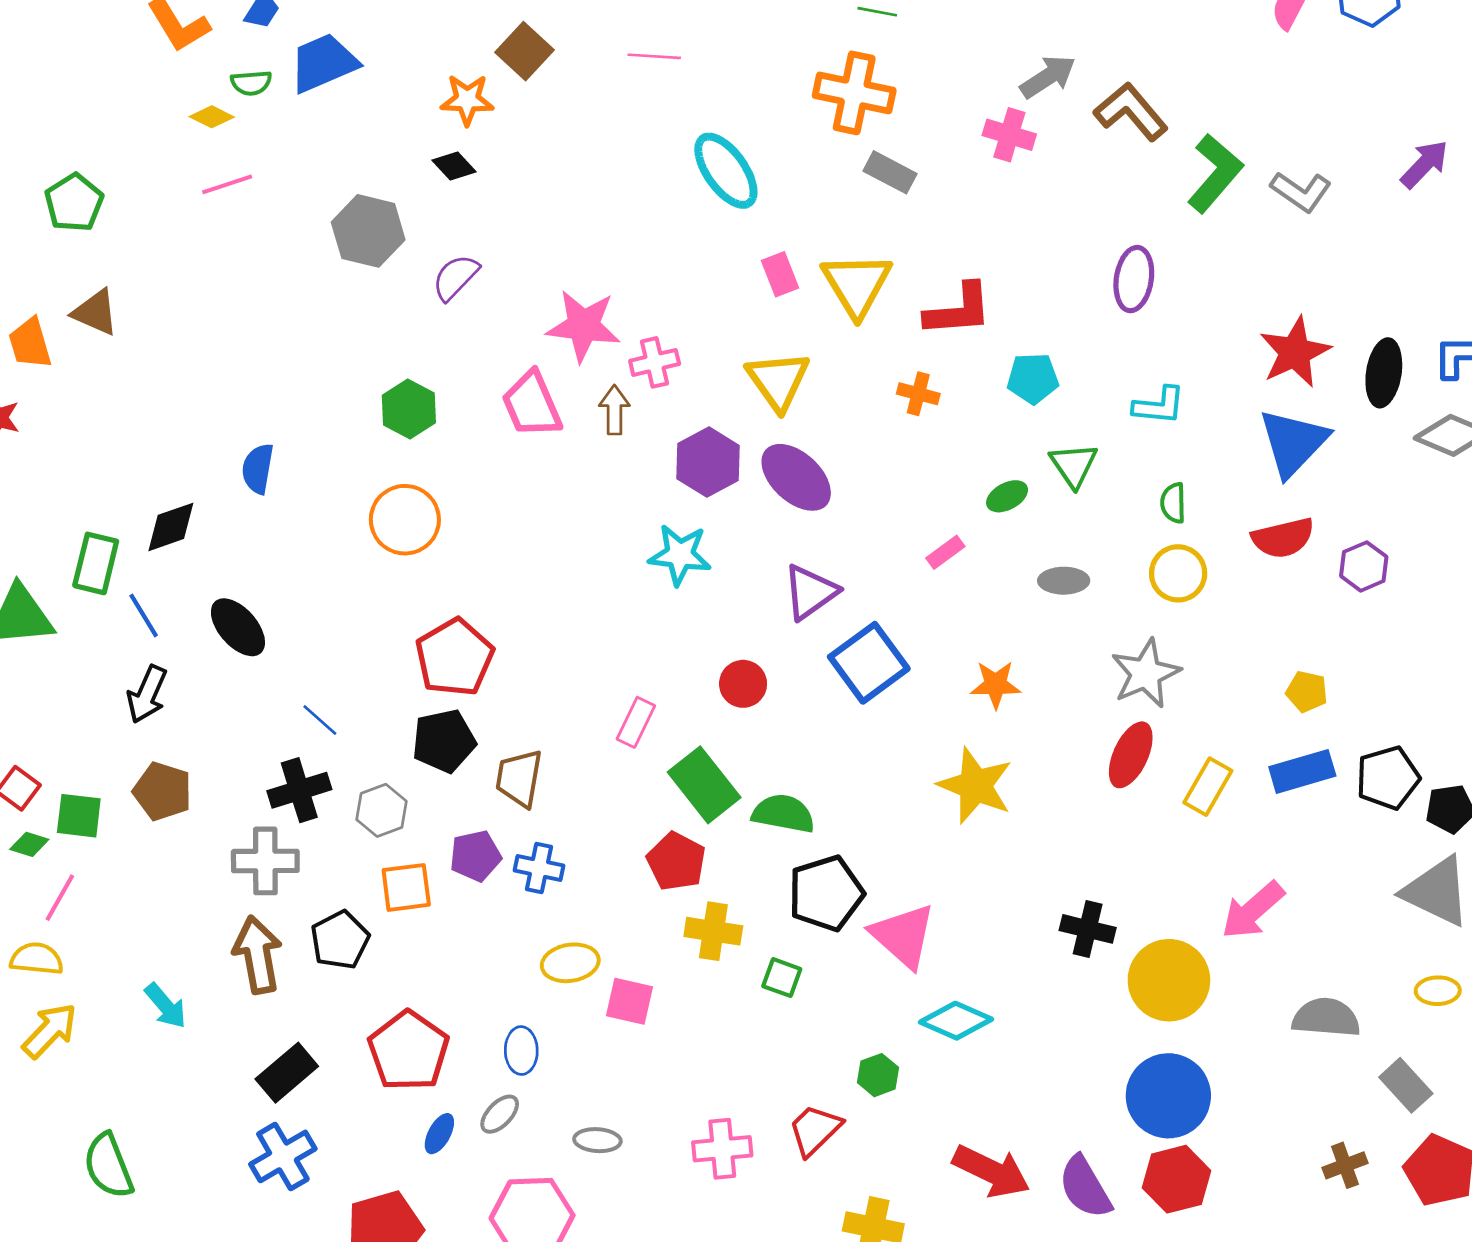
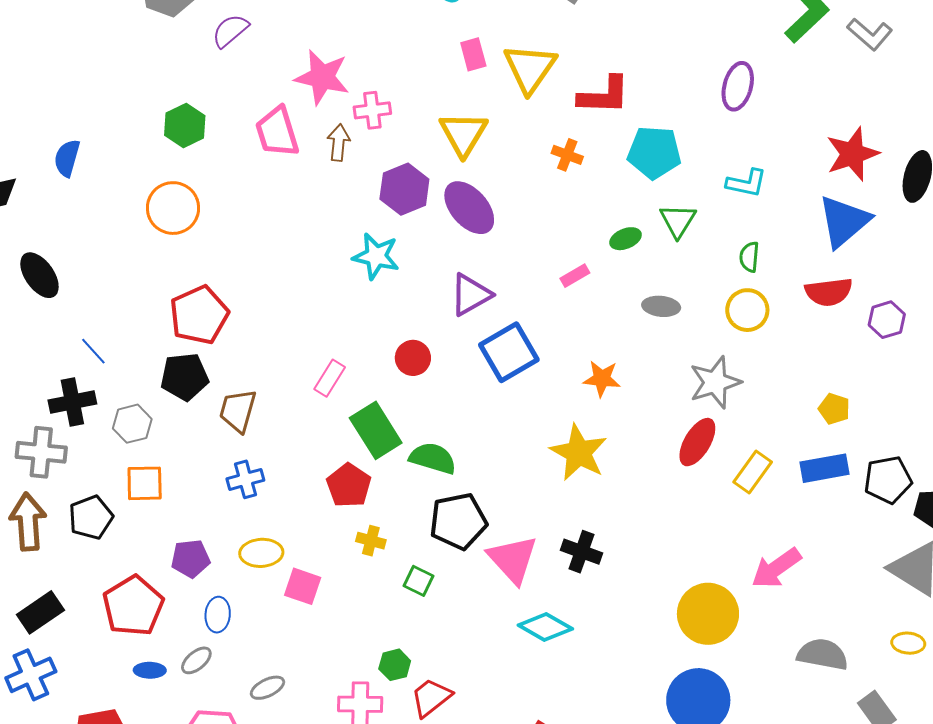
cyan pentagon: (1033, 378) -> (654, 152), size x1.4
purple pentagon: (475, 856) -> (190, 559), moved
blue cross: (539, 868) -> (245, 479), turned -33
black cross: (1088, 929) -> (581, 552), moved
yellow cross: (713, 931) -> (371, 541), size x0.7
green hexagon: (878, 1075) -> (395, 665), moved
blue ellipse: (439, 1134) -> (150, 670), turned 56
gray ellipse: (597, 1140) -> (267, 688), turned -36

